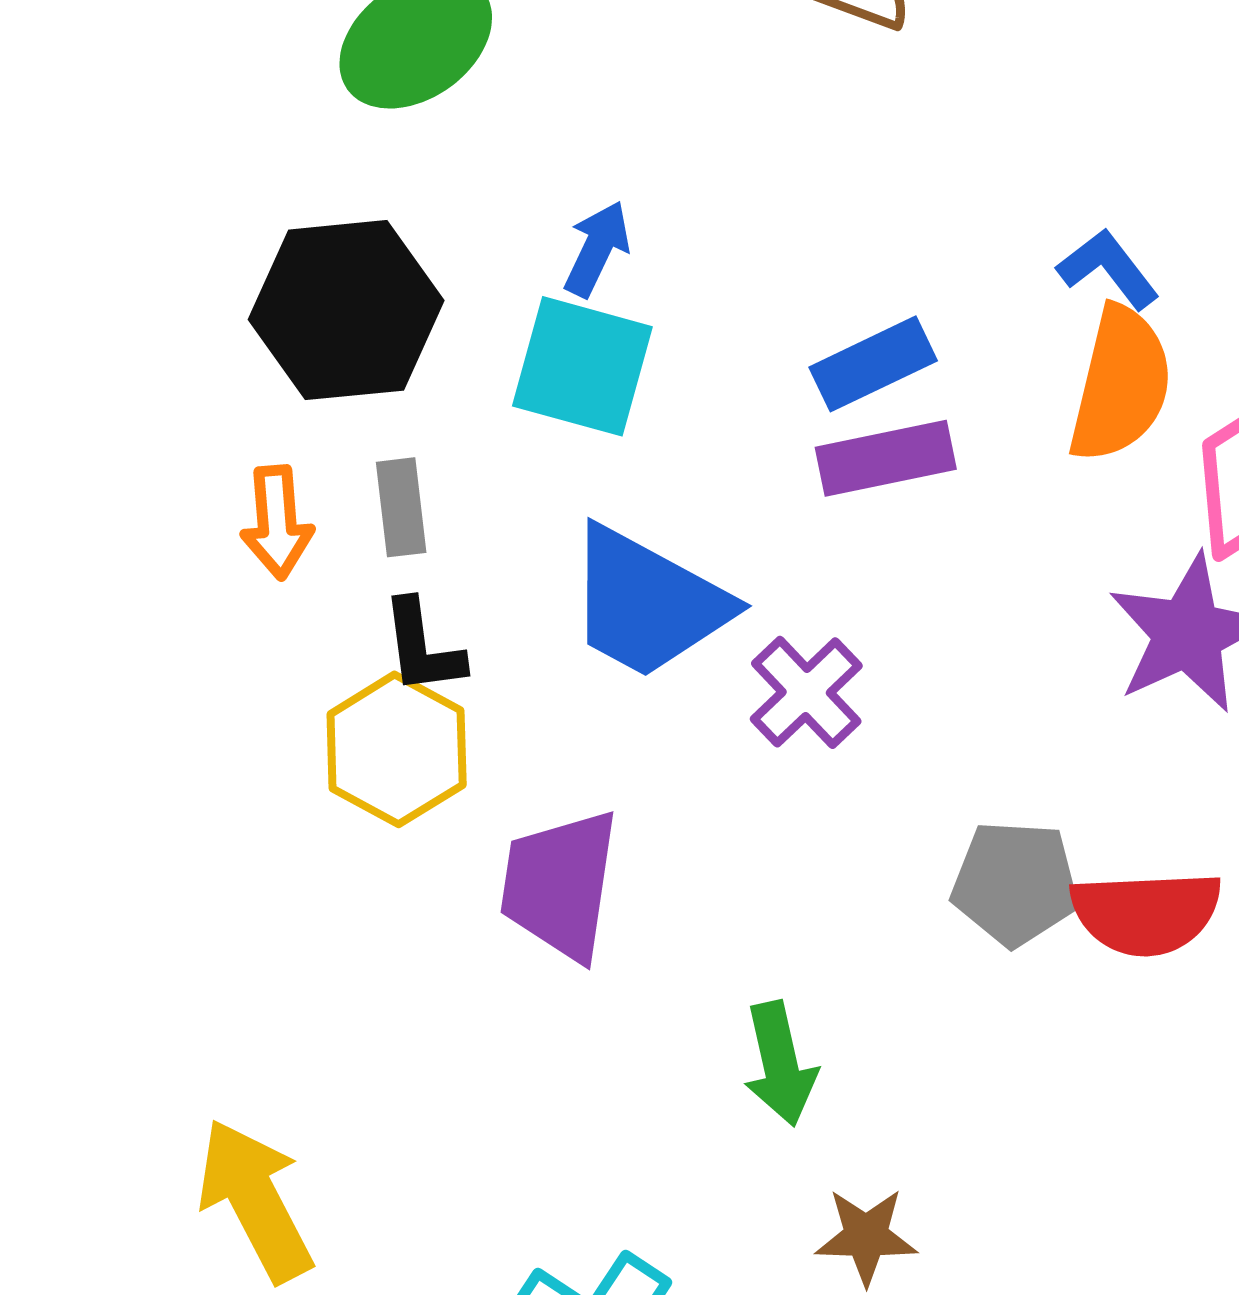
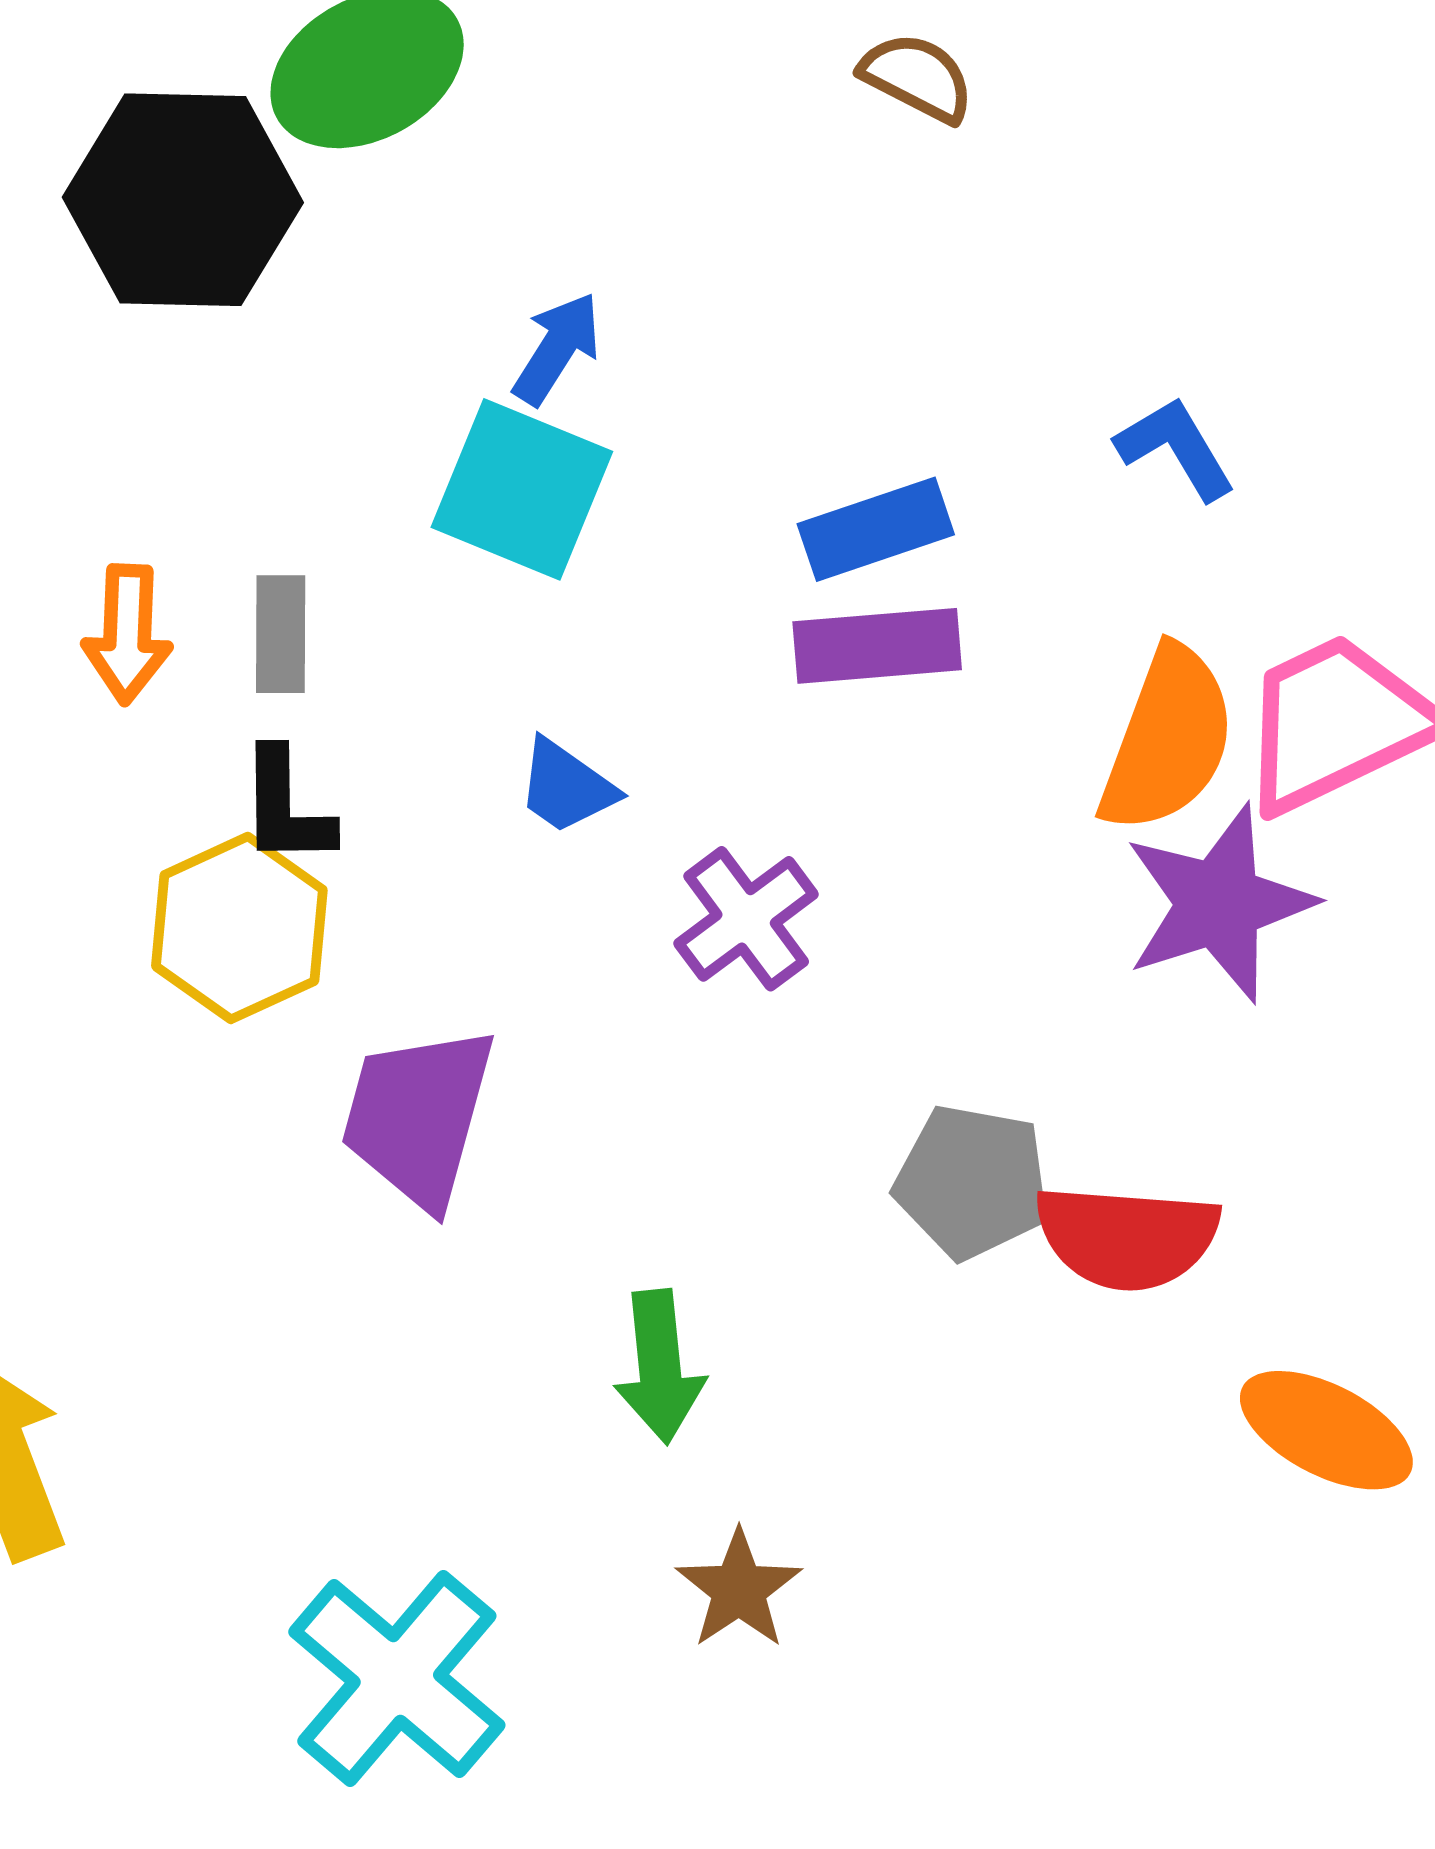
black hexagon: (346, 310) -> (183, 200), moved
orange semicircle: (1121, 384) -> (1168, 740), moved
blue trapezoid: (648, 603) -> (566, 787), size x0.5
brown star: (866, 1236) -> (739, 1589), turned 30

